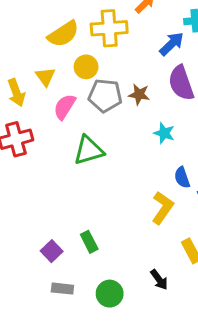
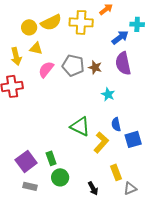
yellow circle: (86, 67) -> (29, 27), moved
yellow triangle: (45, 77) -> (36, 48), turned -48
green triangle: (89, 150) -> (80, 126), moved, turned 35
purple square: (52, 251) -> (26, 161), size x1.5
green circle: (110, 294) -> (60, 177), moved

